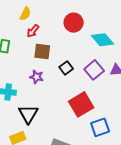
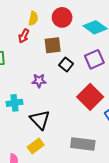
yellow semicircle: (25, 14) -> (33, 18), moved
brown square: (42, 51) -> (53, 45), moved
purple square: (94, 70) -> (94, 59), turned 30

